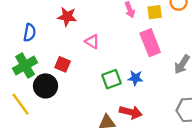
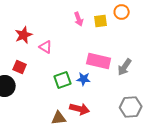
red star: (67, 17) -> (24, 35), moved, turned -30
pink rectangle: (150, 43) -> (99, 61), moved, turned -55

